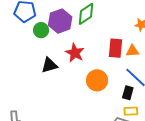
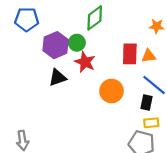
purple hexagon: (60, 21) -> (56, 45), moved
green circle: (41, 30) -> (77, 43), moved

